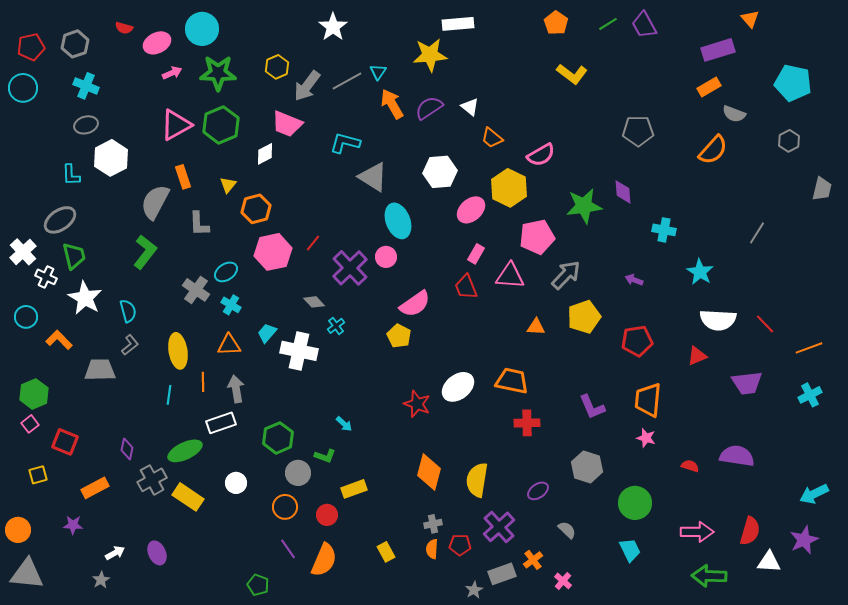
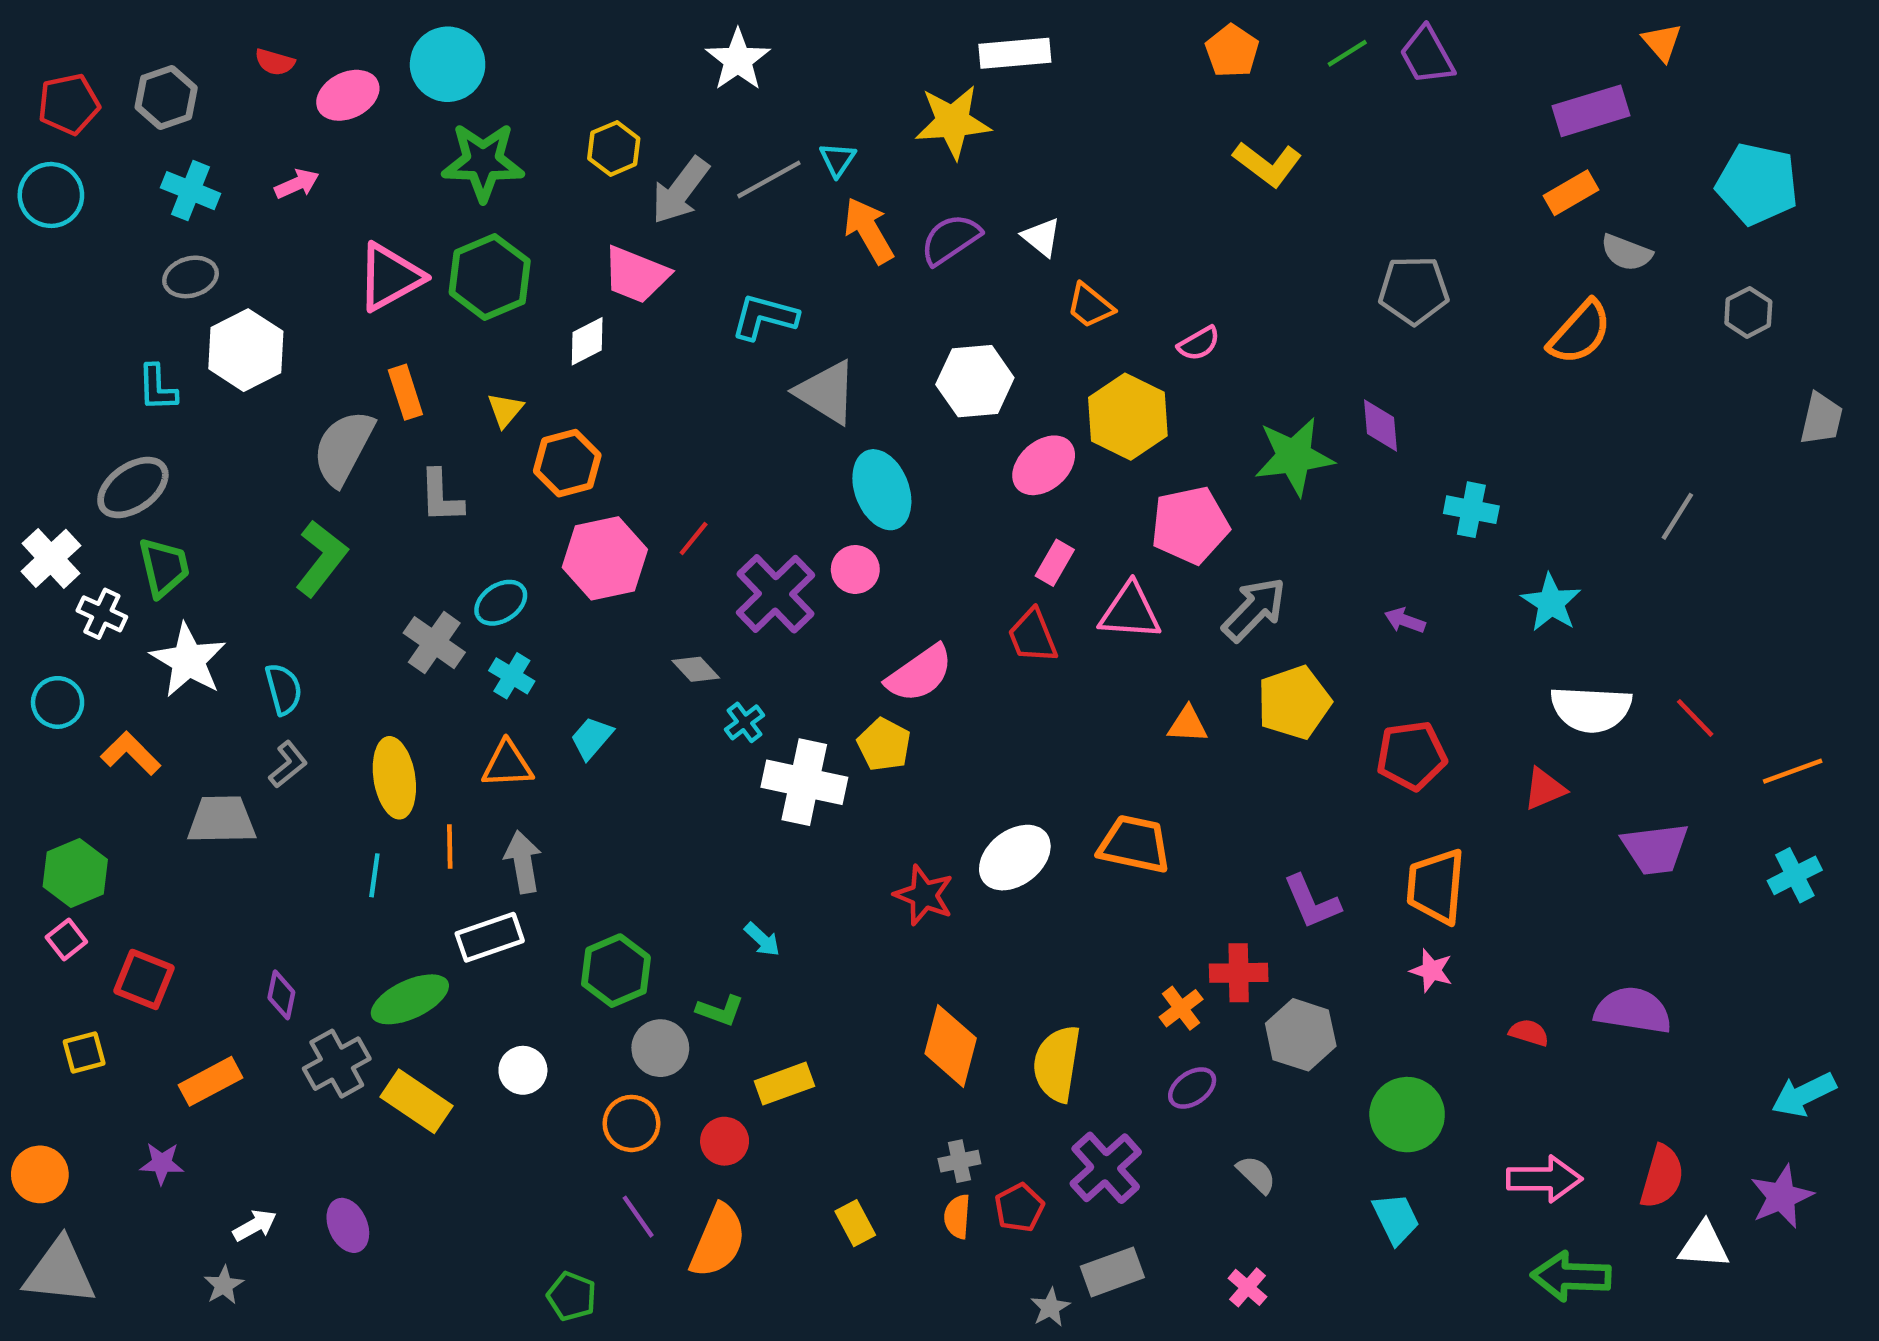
pink arrow: (172, 73) -> (297, 184), moved
pink semicircle: (541, 155) -> (1199, 343), size x0.7
white cross: (299, 351) -> (804, 782), moved
red cross: (527, 423) -> (1239, 973), moved
red pentagon: (460, 545) -> (1019, 1208), turned -30
orange cross: (533, 560) -> (1181, 1008), moved

